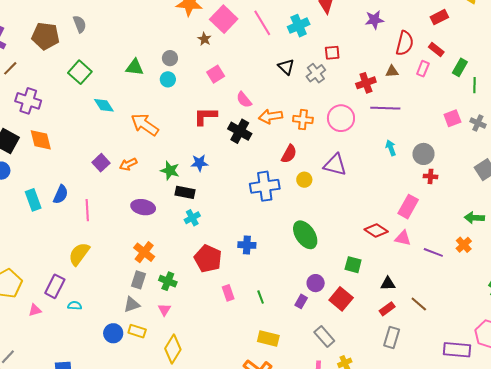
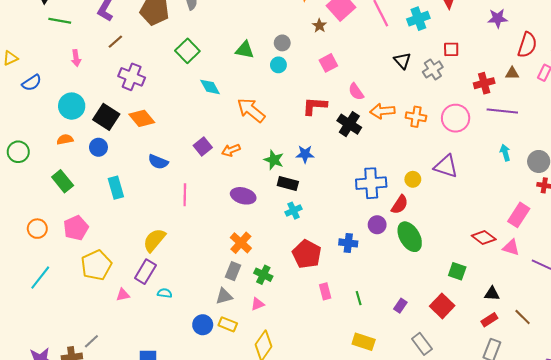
orange diamond: (41, 140) -> (142, 118), turned -30
red semicircle: (289, 154) -> (400, 205), moved
blue semicircle: (61, 194) -> (158, 162), moved, turned 84
cyan rectangle: (33, 200) -> (116, 188), moved
yellow semicircle: (79, 254) -> (154, 240), moved
purple circle: (316, 283) -> (377, 225), moved
pink triangle: (164, 310) -> (258, 304), turned 32

